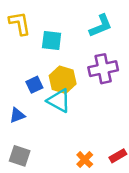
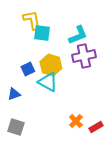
yellow L-shape: (20, 23) -> (32, 20), moved
cyan L-shape: (101, 26) -> (78, 35), moved
orange cross: (85, 160) -> (76, 121), moved

